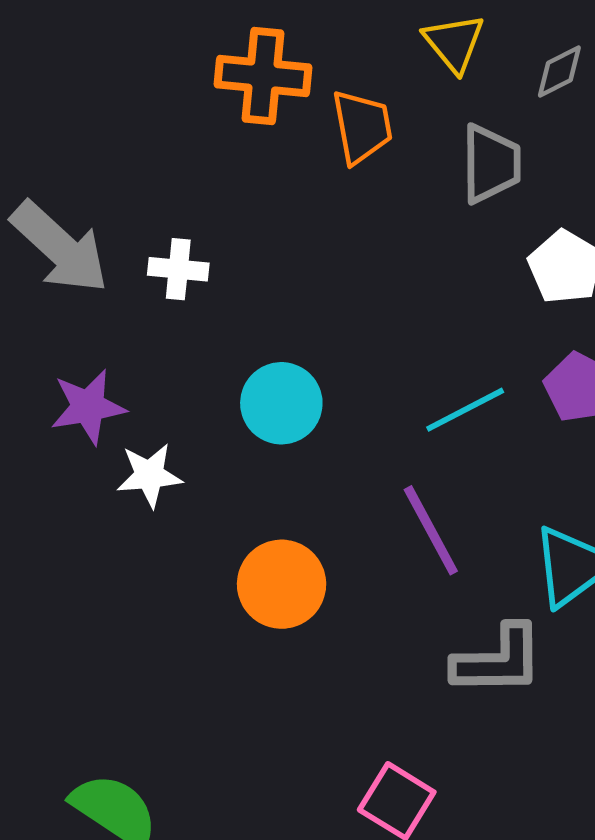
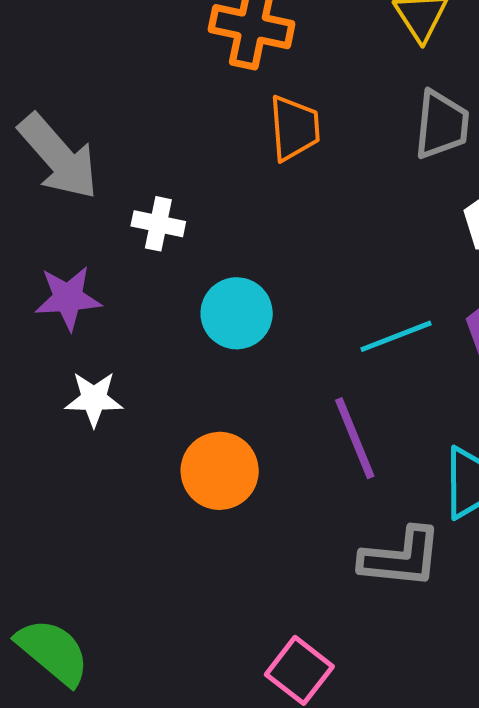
orange trapezoid: (362, 127) -> (294, 128), moved
white cross: (178, 269) -> (158, 224), moved
white star: (149, 475) -> (94, 399), moved

